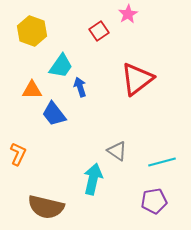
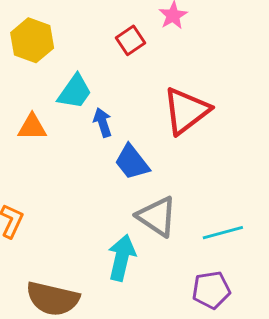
blue trapezoid: (54, 114) -> (132, 162), moved
gray triangle: (117, 151) -> (157, 217), size x1.4

